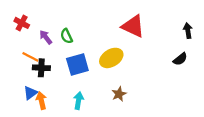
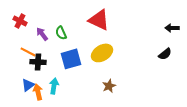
red triangle: (133, 26) -> (99, 20), moved
black arrow: (188, 31) -> (172, 28), turned -80
cyan arrow: (78, 101) -> (54, 86), moved

